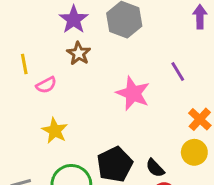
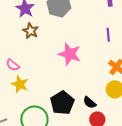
purple line: (178, 72) -> (108, 35), moved, turned 32
pink semicircle: (46, 85) -> (13, 65), moved, turned 72

